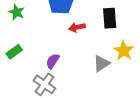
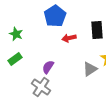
green star: (17, 12) -> (16, 34), moved

